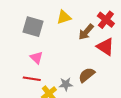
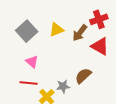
yellow triangle: (64, 17) -> (57, 30), moved
red cross: (106, 20) -> (99, 19), turned 36
gray square: (33, 27) -> (27, 31), turned 35

